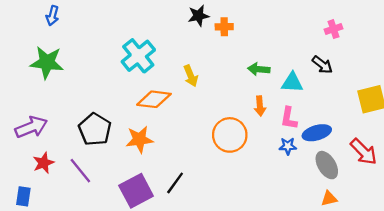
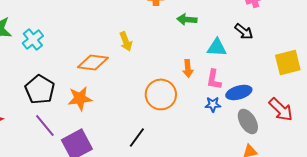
cyan cross: (138, 56) -> (33, 39), moved, size x0.7
green arrow: (259, 69) -> (187, 19), moved
purple line: (80, 171) -> (45, 125), moved
black line: (175, 183) -> (137, 137), moved

